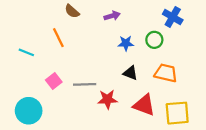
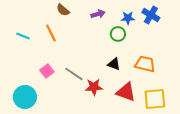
green circle: (154, 40) -> (118, 34), moved
blue star: (126, 43) -> (128, 18), moved
cyan line: (26, 52) -> (23, 36), moved
gray line: (85, 84) -> (74, 74), turned 36

